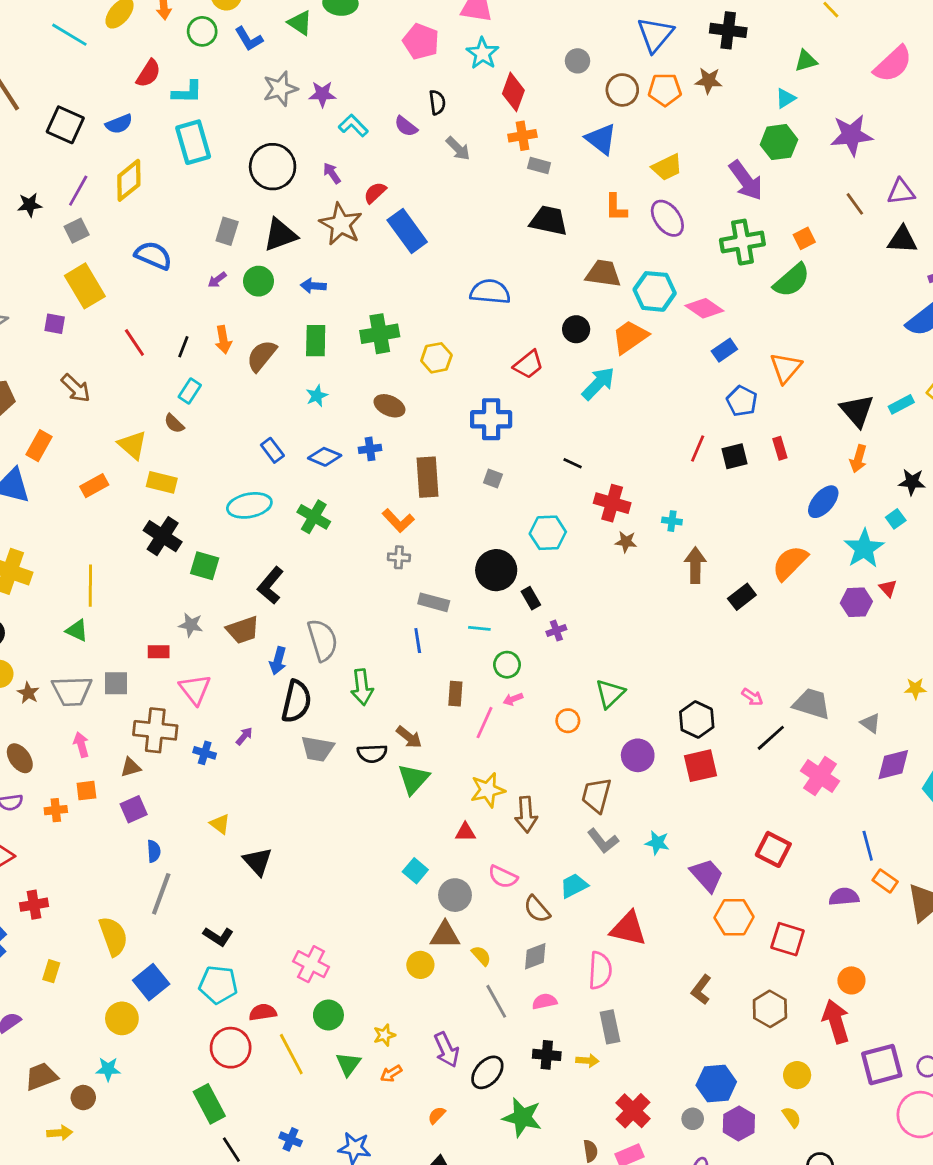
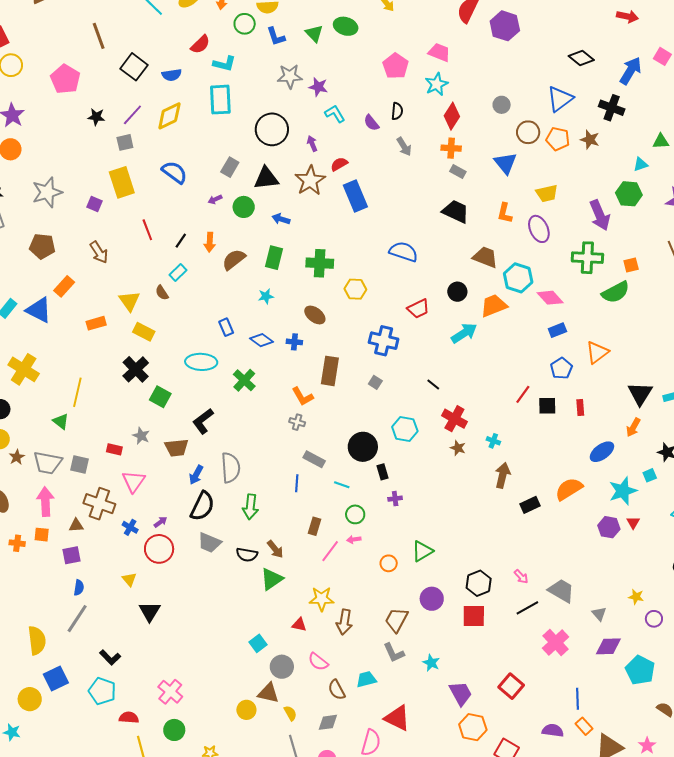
pink arrow: (81, 745) -> (45, 502), size x1.6
red circle: (231, 1048) -> (159, 549), moved

